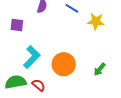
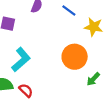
orange circle: (64, 64) -> (75, 57), moved

